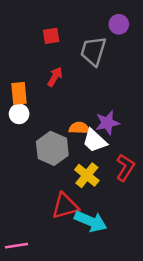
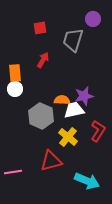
white trapezoid: (95, 141) -> (74, 110), turned 125
cyan arrow: (91, 221) -> (87, 181), moved
pink line: (17, 246) -> (13, 172), moved

